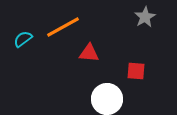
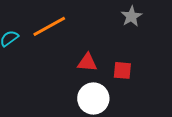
red triangle: (89, 53) -> (87, 62), moved

